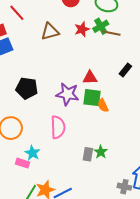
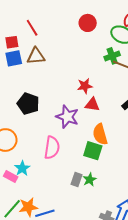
red star: (82, 29) -> (85, 86), moved
brown triangle: (50, 32) -> (36, 56), moved
green square: (92, 98) -> (93, 151), moved
orange semicircle: (103, 105) -> (100, 134), size x1.5

